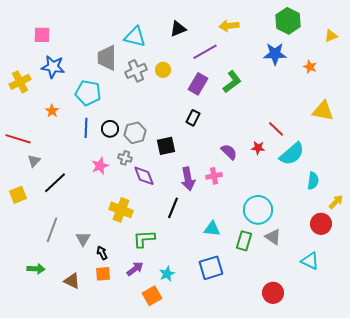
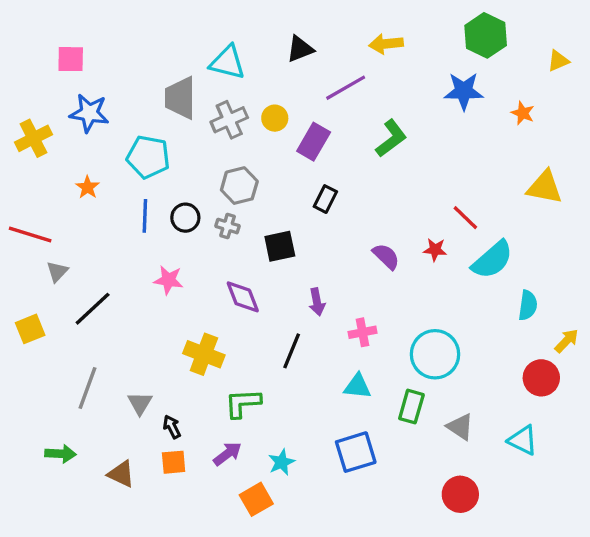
purple rectangle: (198, 84) -> (314, 142), moved
gray hexagon: (135, 133) -> (239, 186), moved
gray cross: (125, 158) -> (228, 226), moved
pink star: (100, 166) -> (168, 280), turned 30
pink cross: (214, 176) -> (362, 332), moved
purple arrow: (188, 179) -> (317, 302), size x0.7
gray triangle: (273, 237) -> (460, 427), moved

